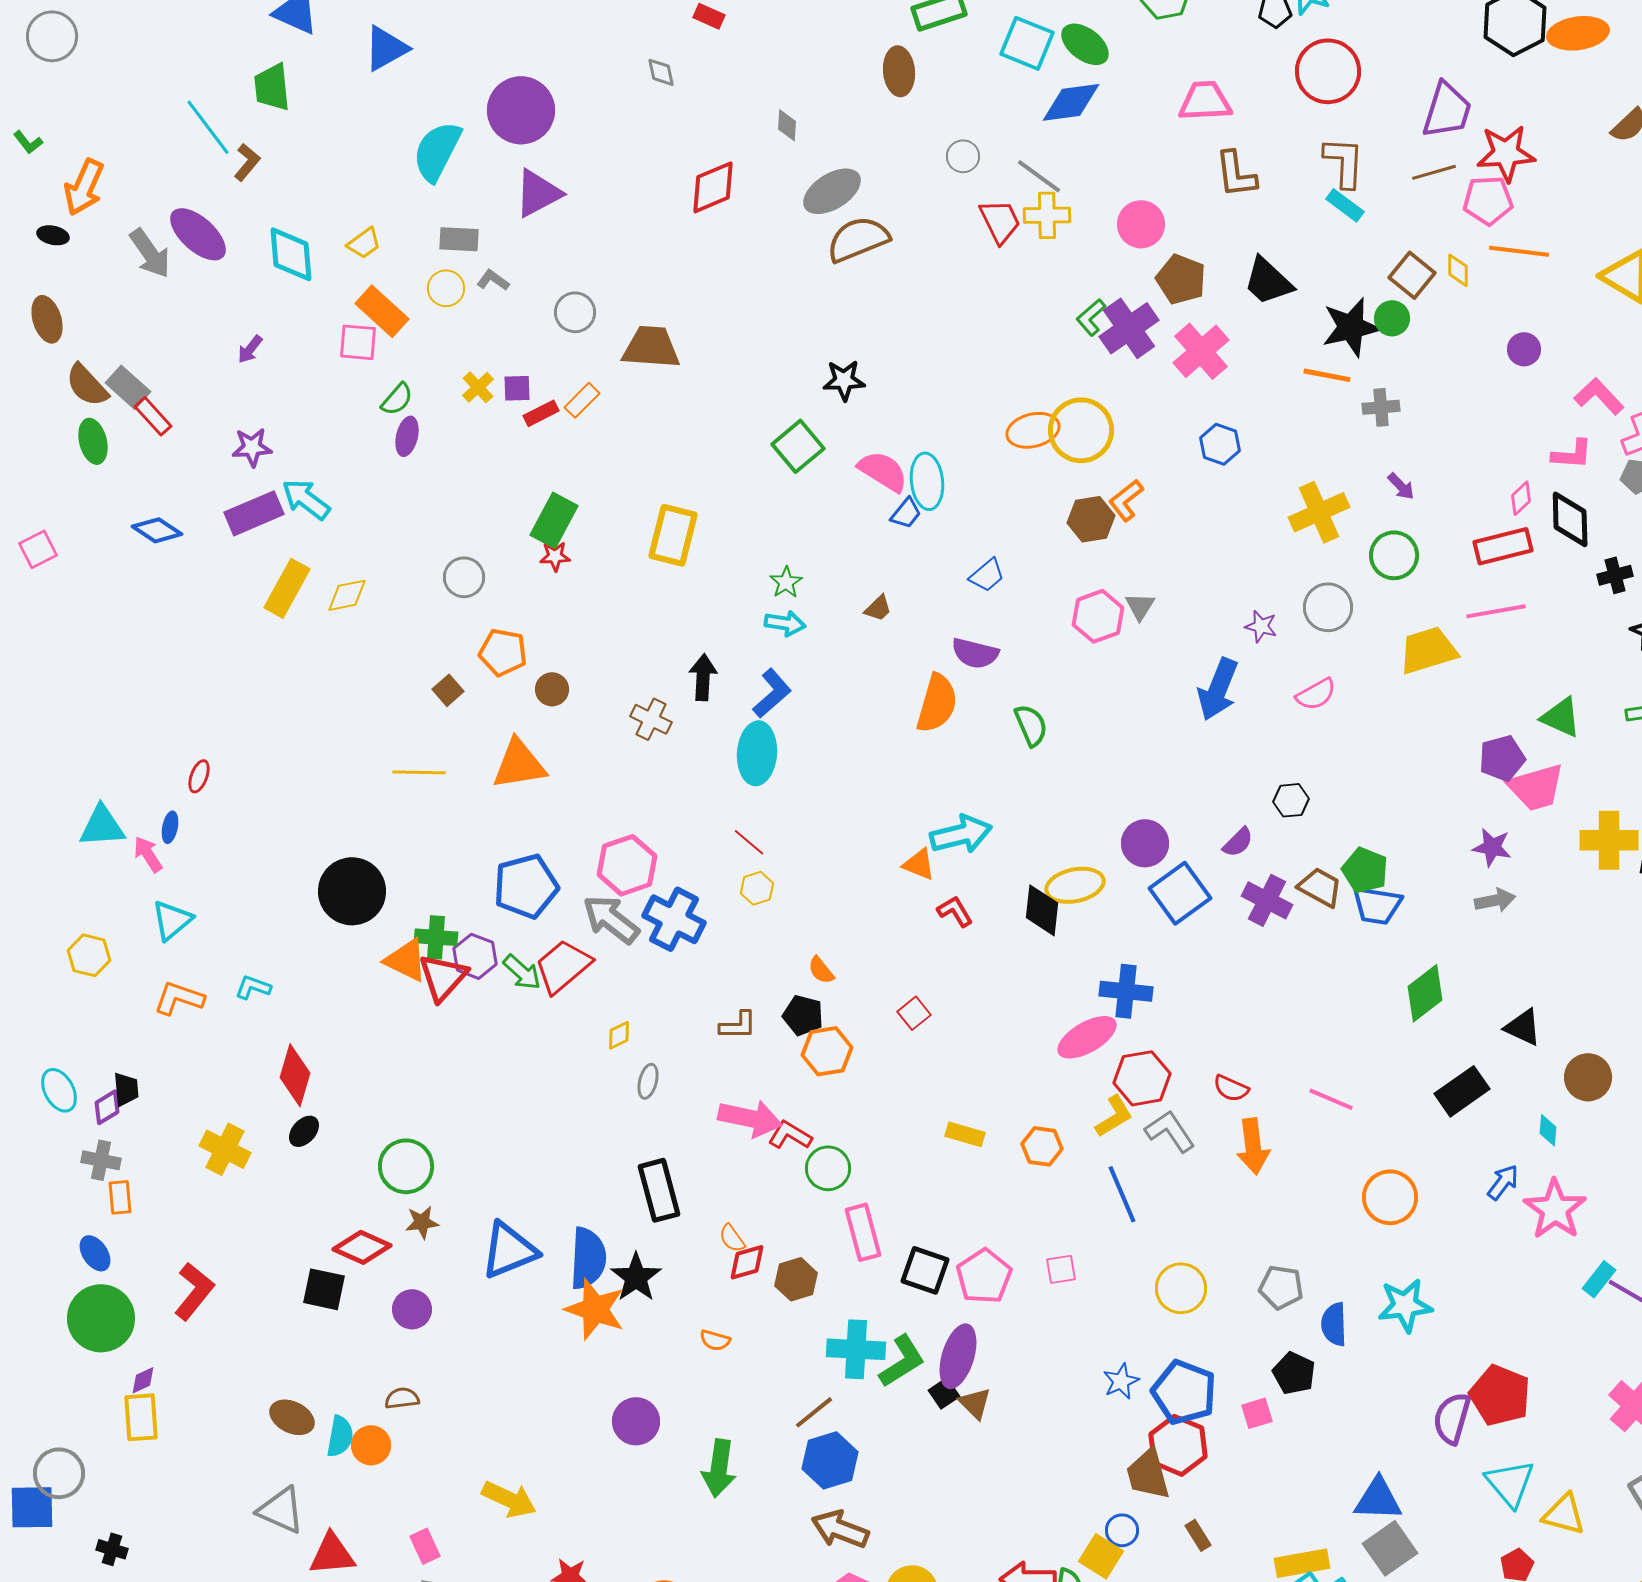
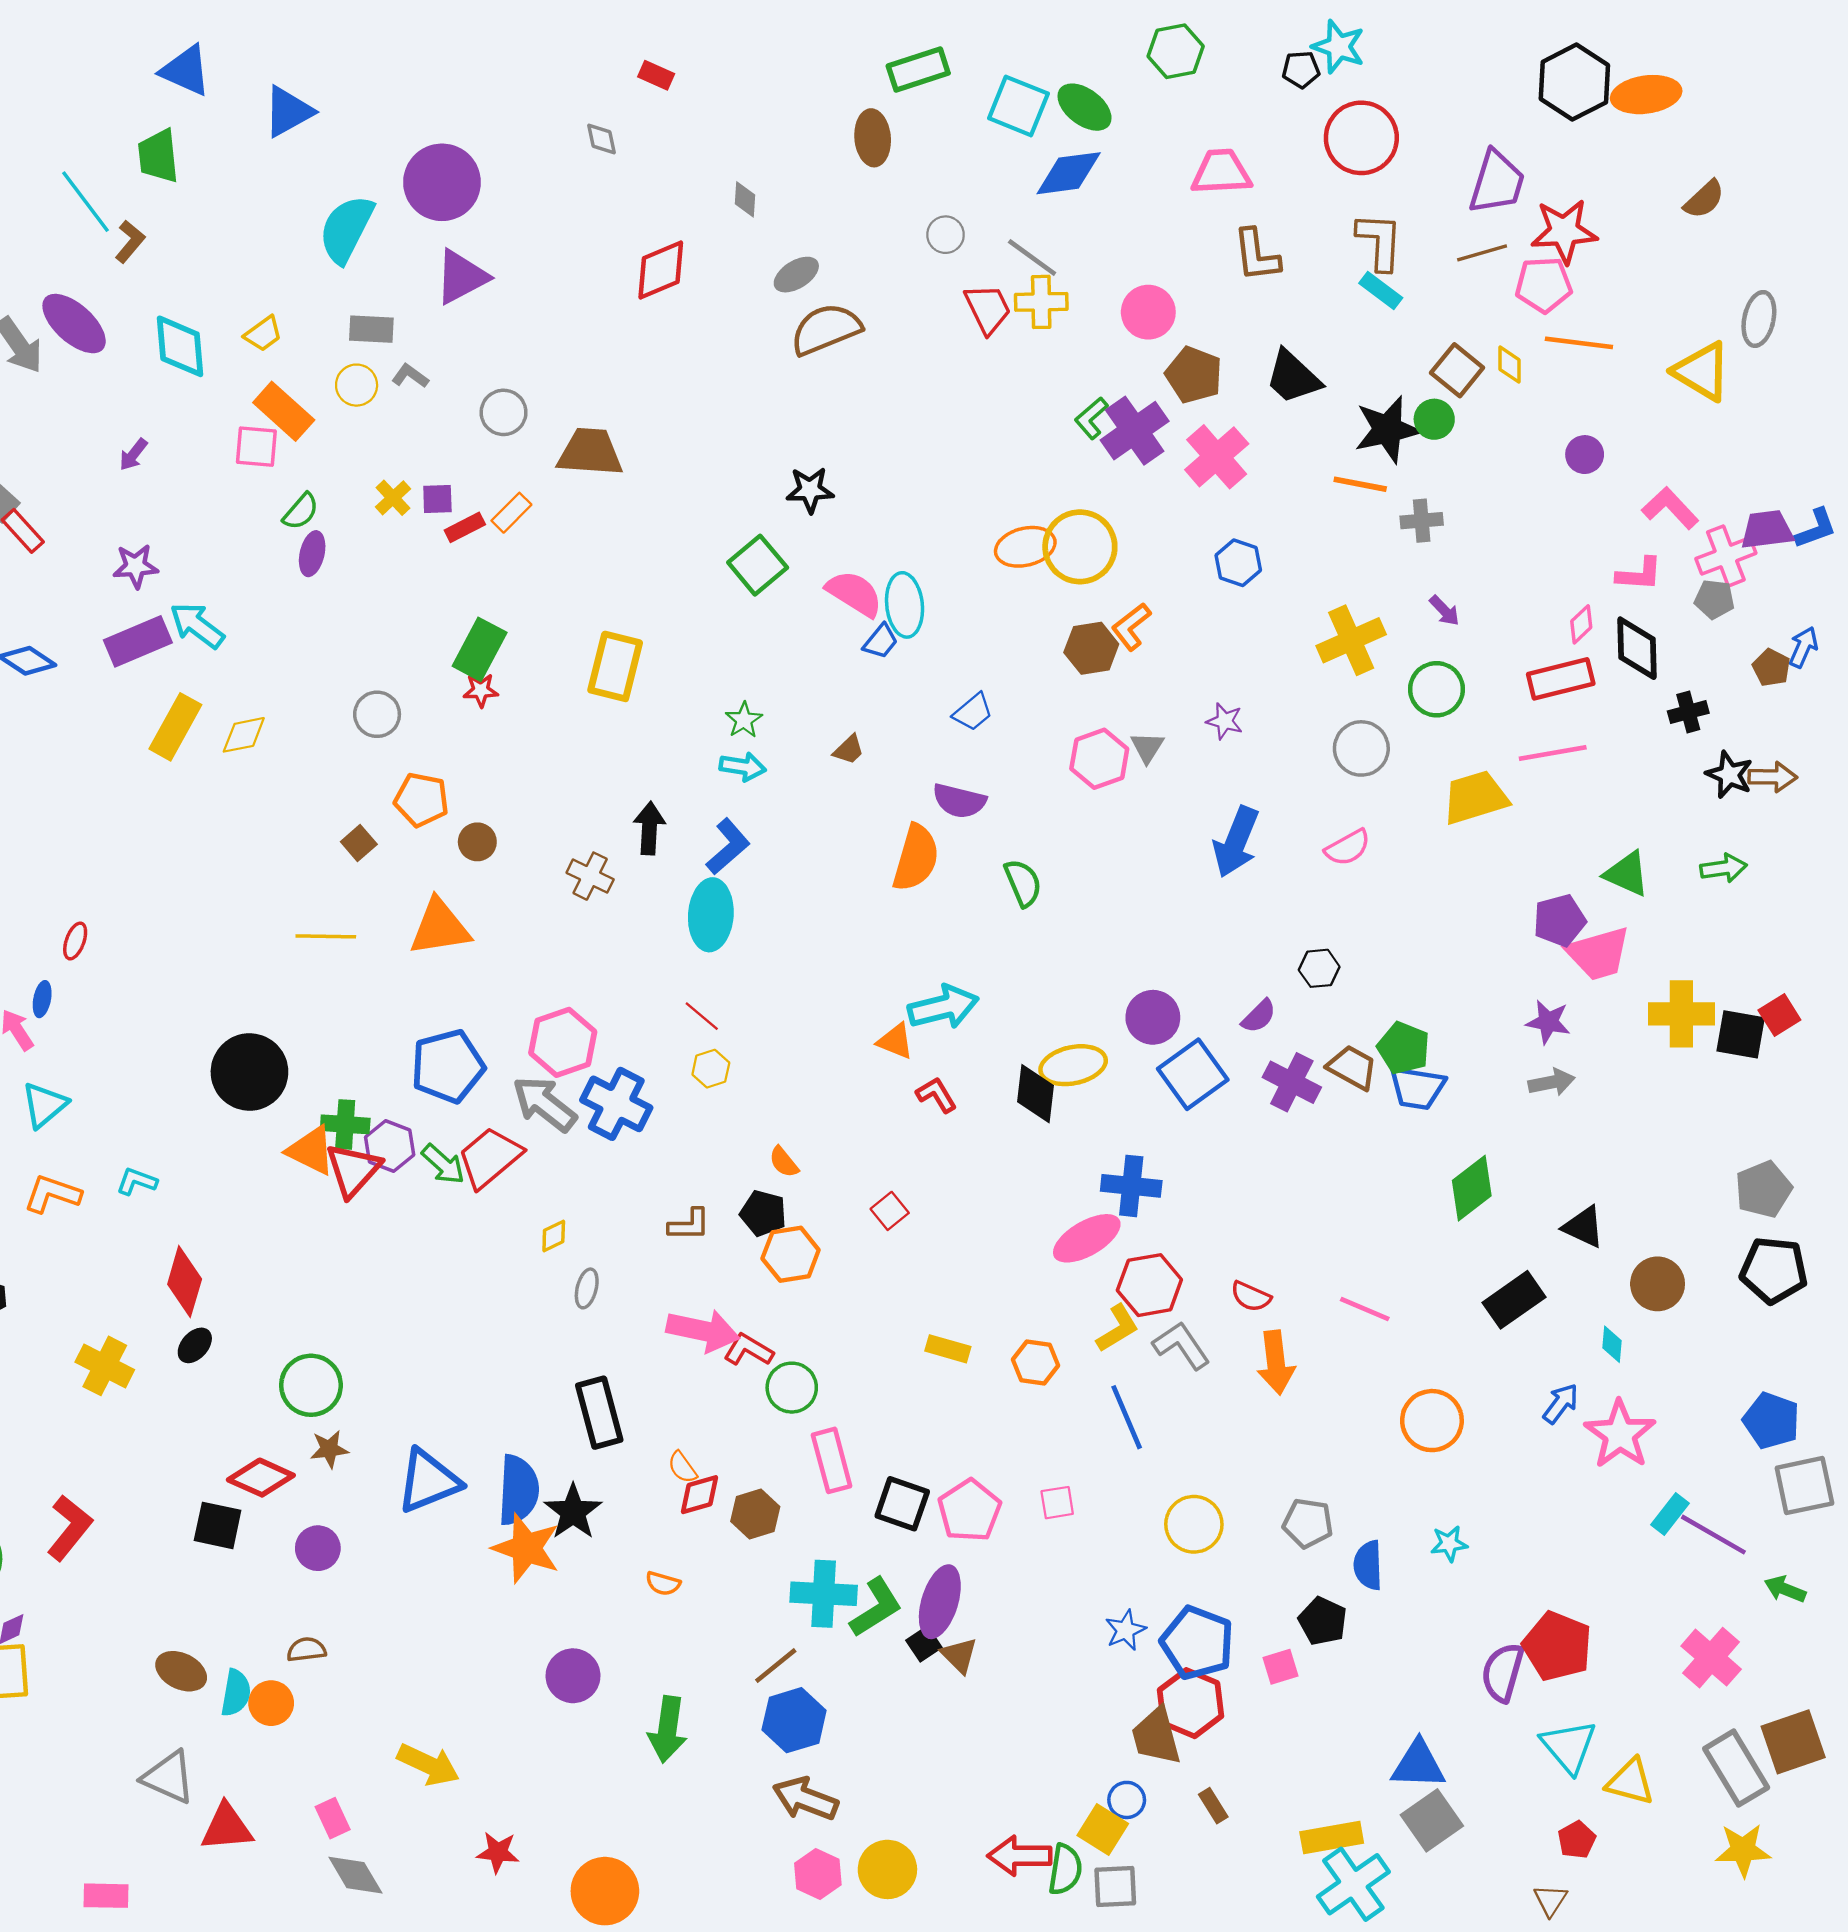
gray ellipse: (832, 191) -> (796, 275), size x0.7
purple star: (1261, 626) -> (1225, 721), moved
cyan star: (1405, 1305) -> (1449, 1544), size x0.6

